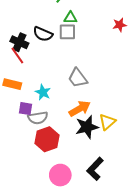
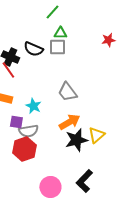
red hexagon: (47, 139) -> (24, 149), moved

